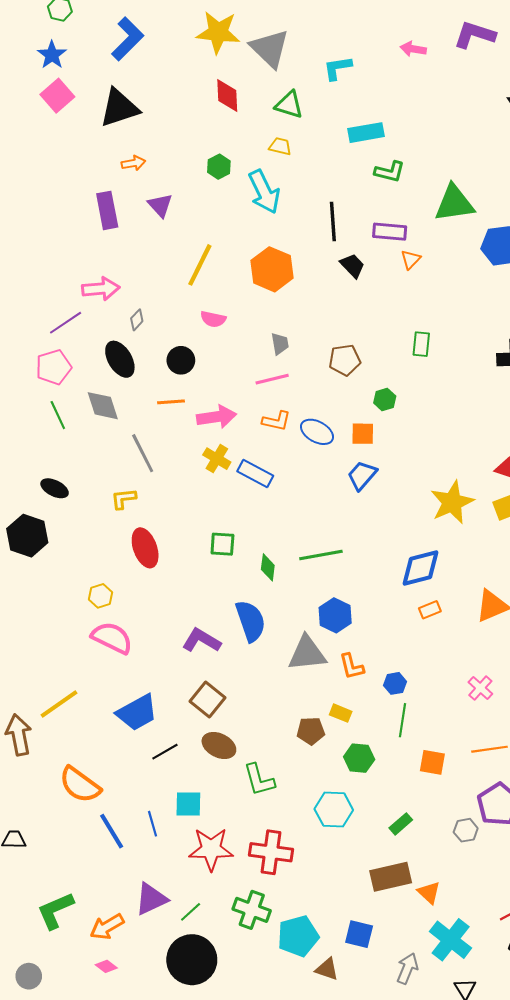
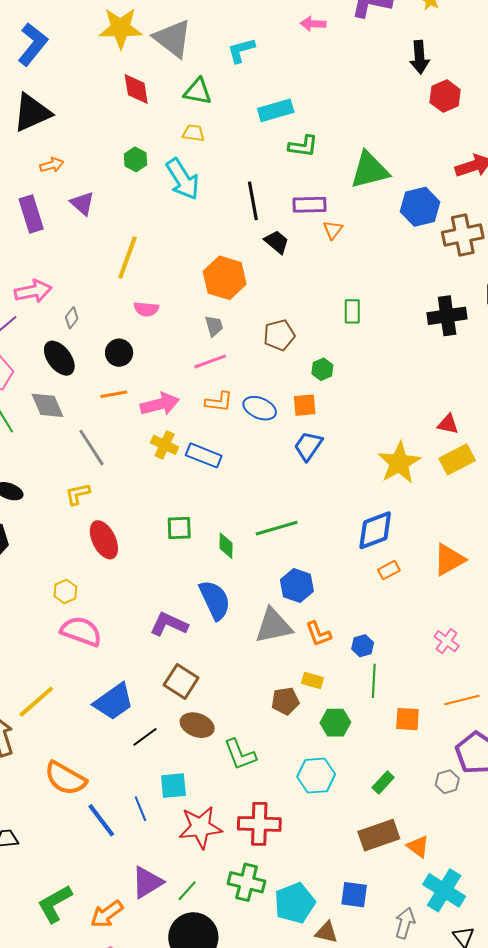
orange hexagon: (272, 269) -> (225, 278), moved

